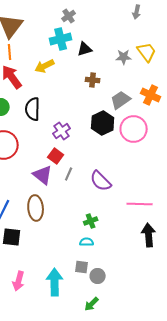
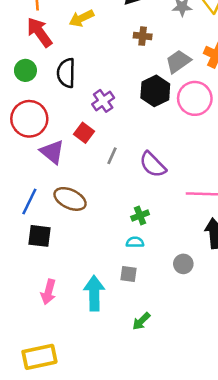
red square: (56, 156) -> (84, 133), moved
purple triangle: (43, 175) -> (52, 152), moved
brown ellipse: (36, 208) -> (70, 199), turned -60
gray circle: (98, 276) -> (183, 264), moved

